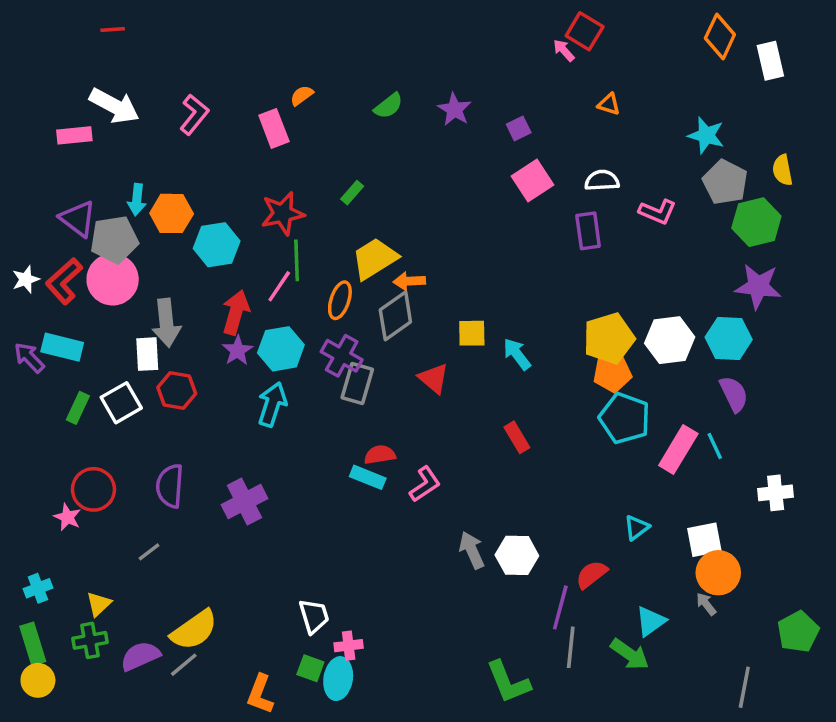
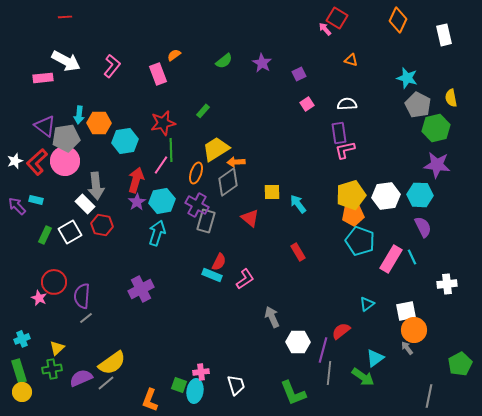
orange diamond: (720, 36) -> (398, 20), moved
pink square: (533, 180) -> (307, 104), size x0.6
pink L-shape: (657, 212) -> (345, 150), moved, turned 145
cyan rectangle: (62, 347) -> (36, 200), size x0.6
white rectangle: (147, 354) -> (85, 204), turned -42
red semicircle: (380, 455) -> (219, 262), turned 126
purple semicircle: (170, 486) -> (82, 296), moved
white hexagon: (517, 555) -> (298, 342), moved
white trapezoid: (314, 616) -> (236, 385), moved

